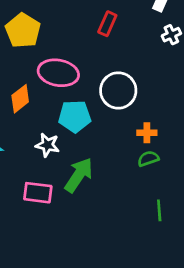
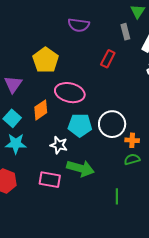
white circle: (118, 90) -> (112, 124), moved
green arrow: (79, 175) -> (80, 168), turned 68
green line: (159, 210) -> (117, 196), moved

